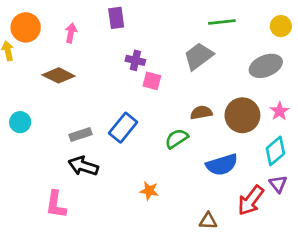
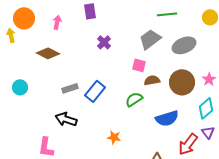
purple cross: (135, 60) -> (104, 42), turned 32
gray ellipse: (266, 66) -> (184, 45), moved
pink square: (152, 81) -> (139, 65), moved
gray rectangle: (81, 134) -> (70, 88), moved

